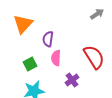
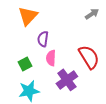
orange triangle: (23, 24) -> (28, 16), moved
purple cross: (72, 80) -> (67, 80), size x1.5

